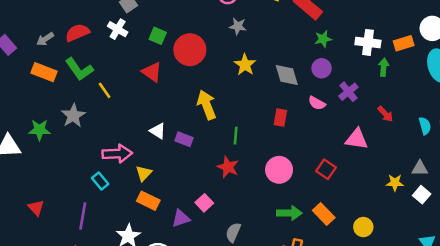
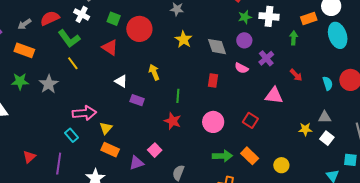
white cross: (368, 42) -> (269, 16), moved
green L-shape: (79, 69) -> (69, 39), moved
yellow arrow: (207, 105) -> (154, 72), size x0.7
green star: (39, 130) -> (20, 81), moved
white triangle: (158, 131) -> (121, 81), moved
red triangle: (36, 208) -> (29, 157), moved, turned 32

